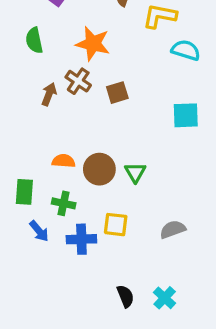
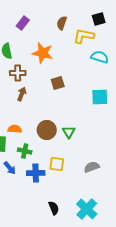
brown cross: (78, 81) -> (18, 73), moved, turned -35
brown arrow: (49, 94) -> (22, 94), moved
orange semicircle: (64, 161) -> (15, 129), moved
black semicircle: (125, 296) -> (54, 208), moved
cyan cross: (165, 298) -> (87, 209), size x1.5

